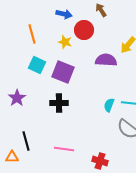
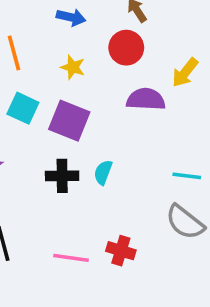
red circle: (84, 30) -> (126, 48), moved
cyan semicircle: (109, 105) -> (103, 172), moved
red cross: (100, 161) -> (121, 251), moved

